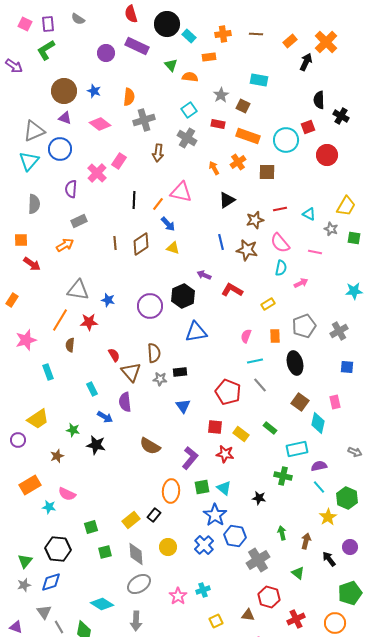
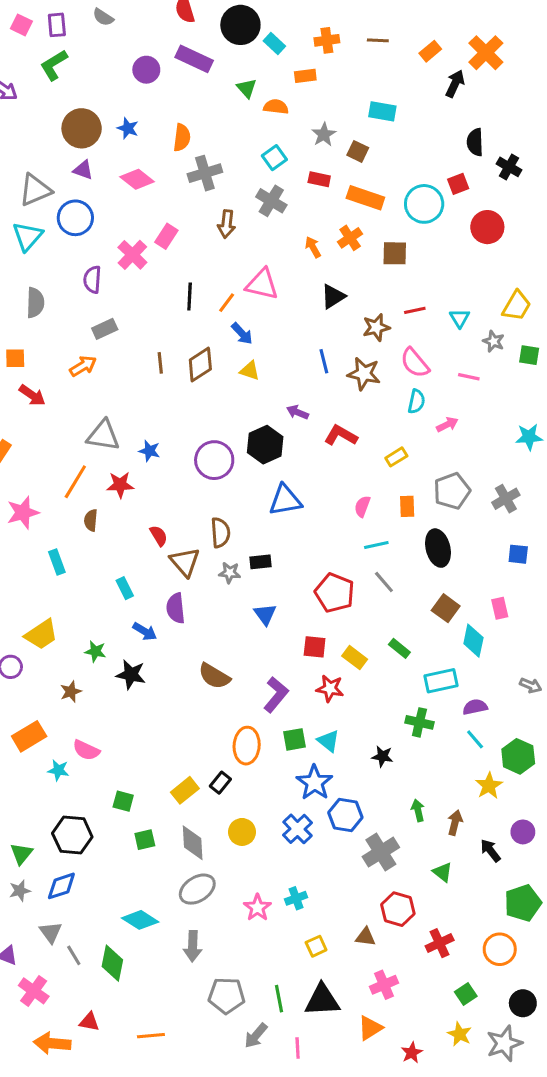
cyan triangle: (309, 214) -> (460, 318), turned 32
green square: (91, 527) -> (123, 801), turned 32

